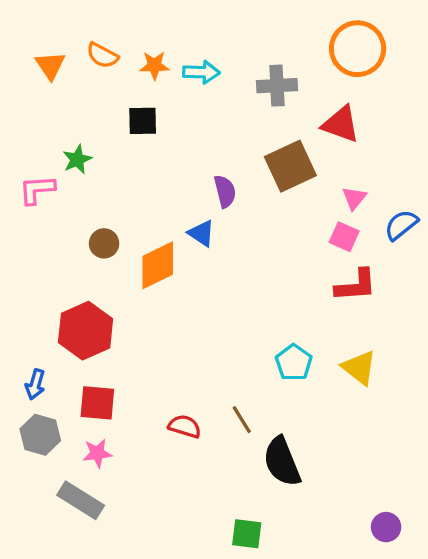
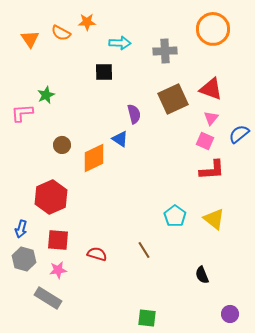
orange star: (154, 65) -> (87, 22), moved
black square: (143, 121) -> (104, 72), moved
red triangle: (341, 124) -> (211, 89), moved
red semicircle: (185, 426) -> (97, 254), moved
black semicircle: (282, 462) -> (202, 275), moved, size x0.6

